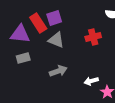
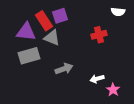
gray triangle: (56, 40) -> (52, 38), moved
gray rectangle: (23, 58) -> (29, 56), size x1.5

